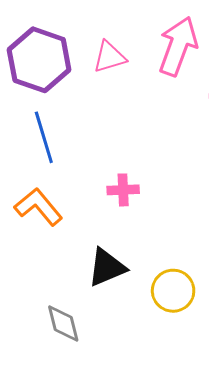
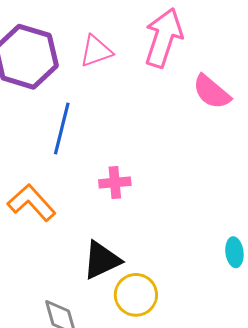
blue line: (44, 137) -> (62, 128), moved, turned 33
yellow circle: (173, 291) -> (136, 295), moved

